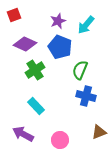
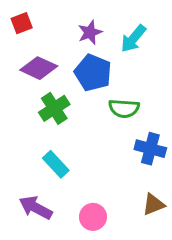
green semicircle: (80, 70) -> (124, 108), turned -108
blue cross: (86, 96) -> (150, 149), moved

